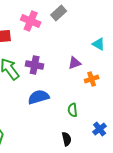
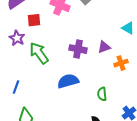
purple cross: (35, 65) -> (78, 49), moved

